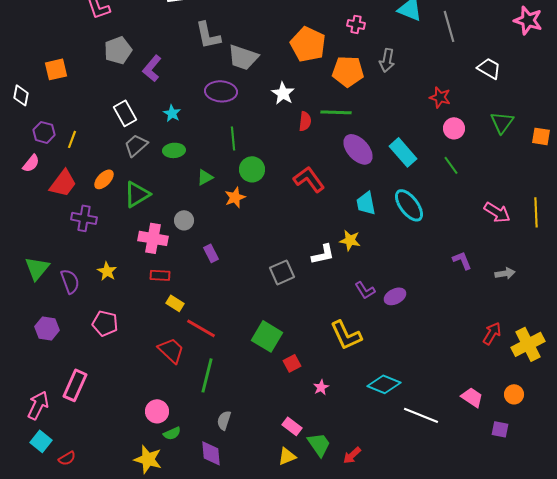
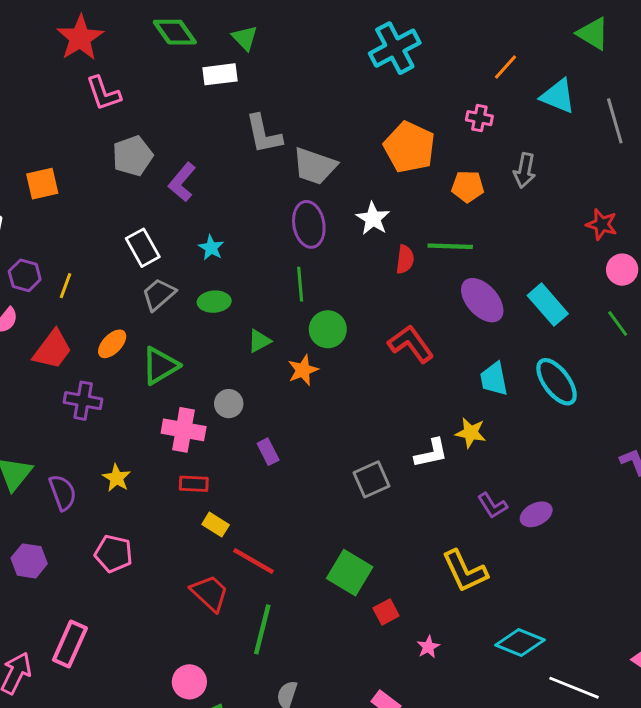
orange pentagon: (348, 71) -> (468, 187), size x0.7
purple ellipse: (221, 91) -> (309, 224), moved, turned 76

